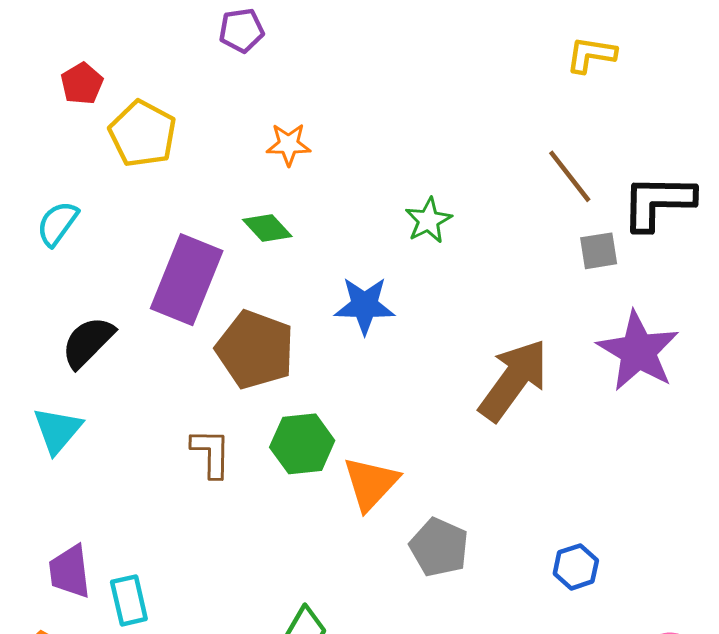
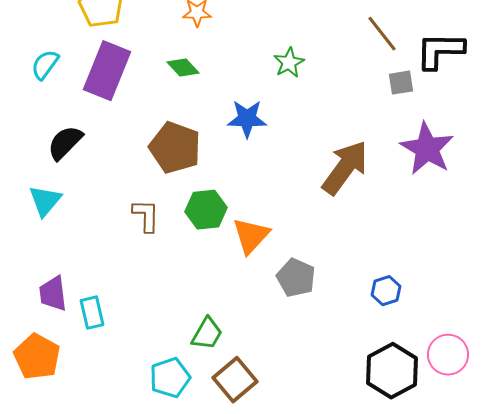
purple rectangle: (187, 280) -> (107, 71), moved

